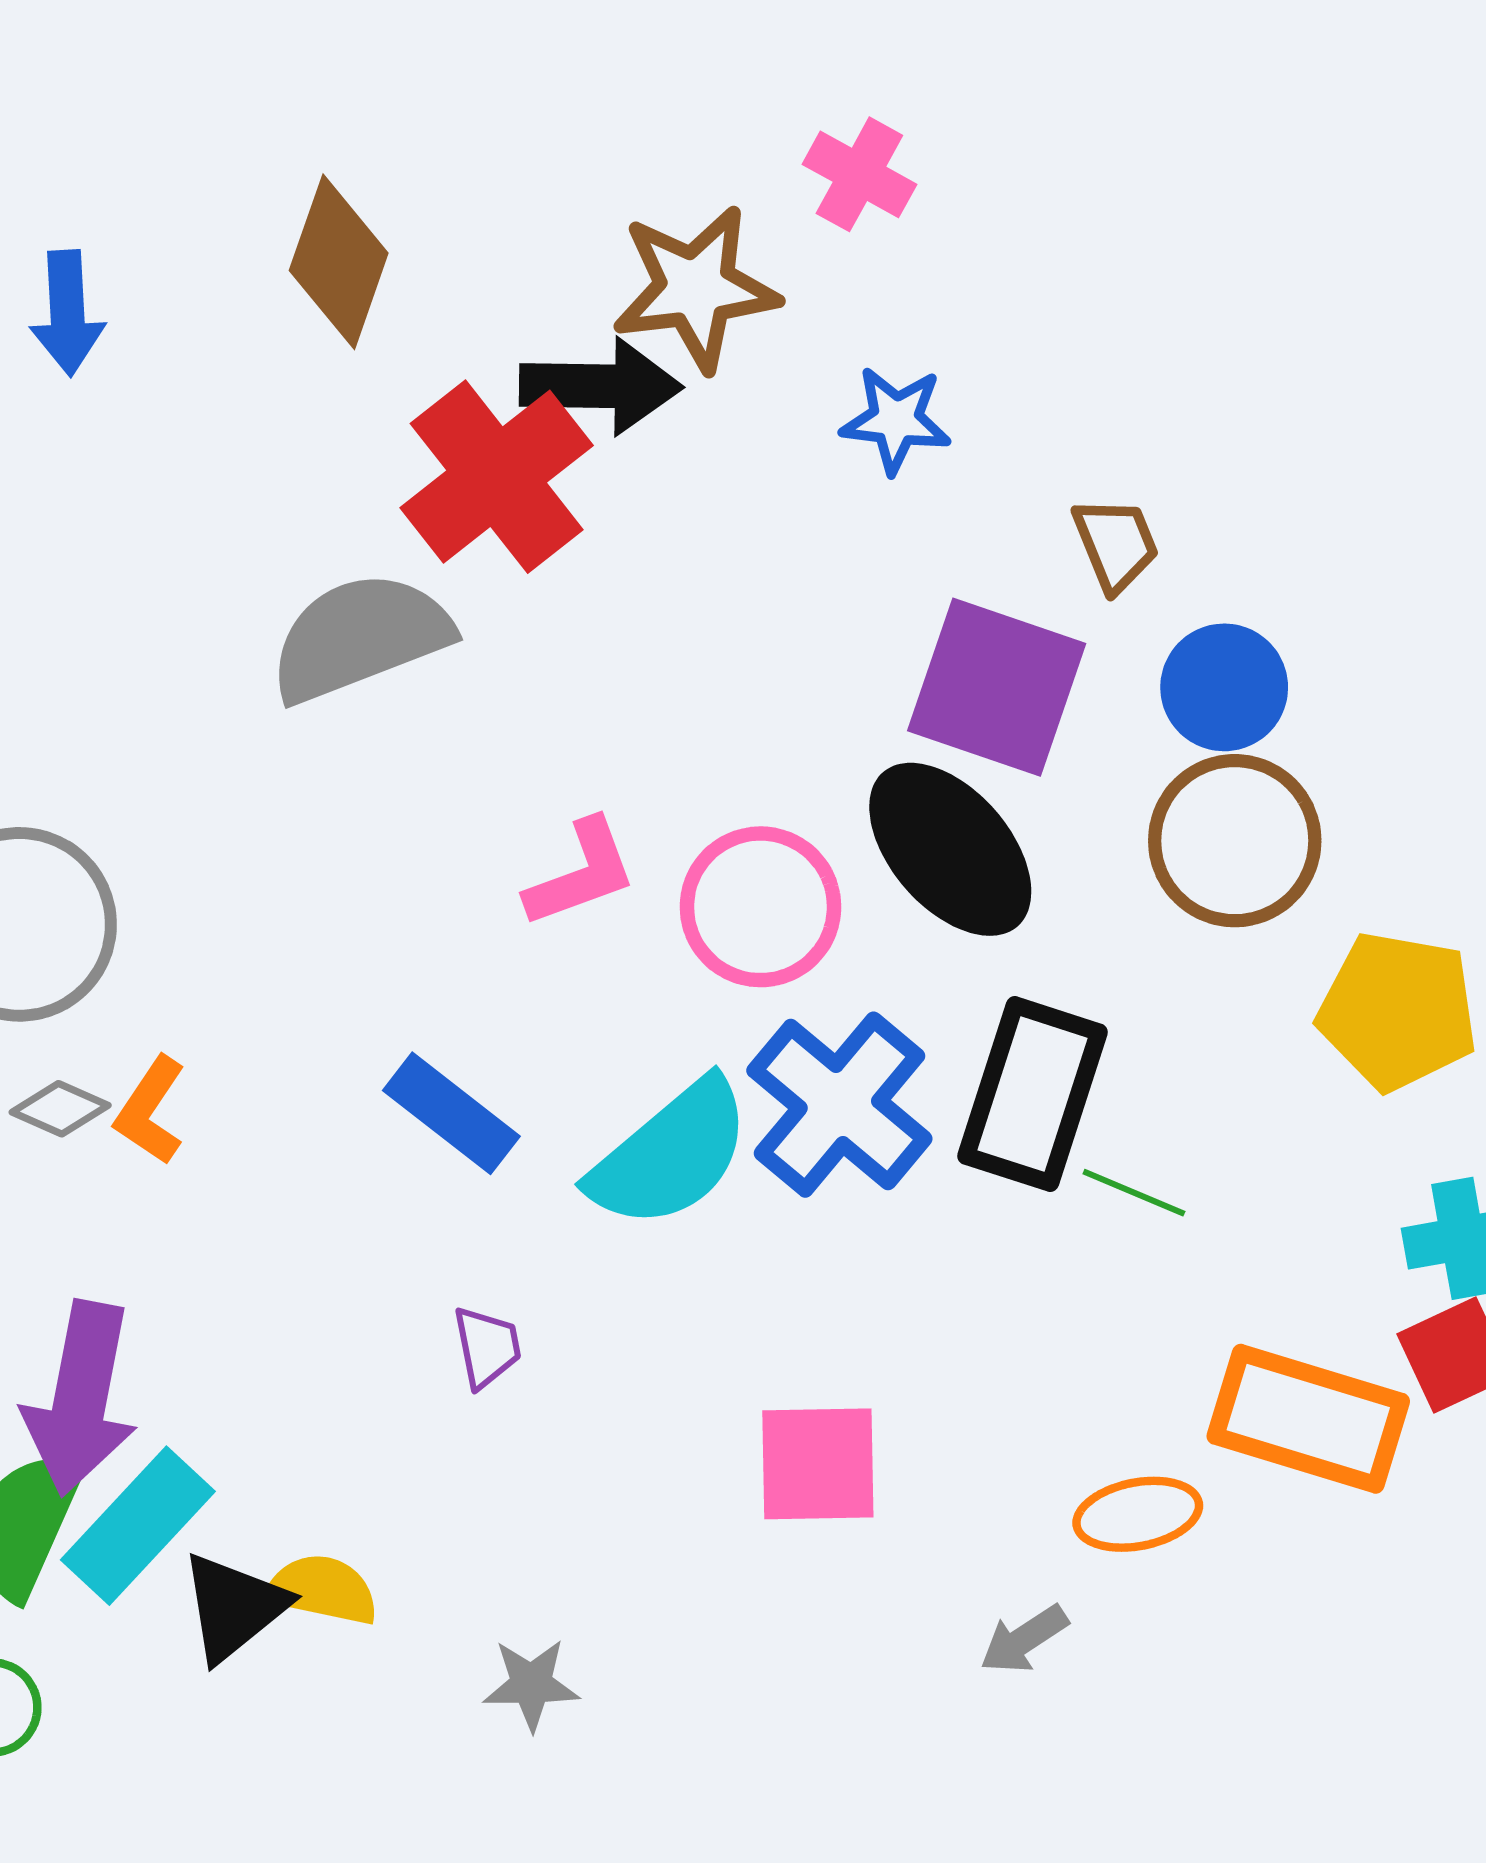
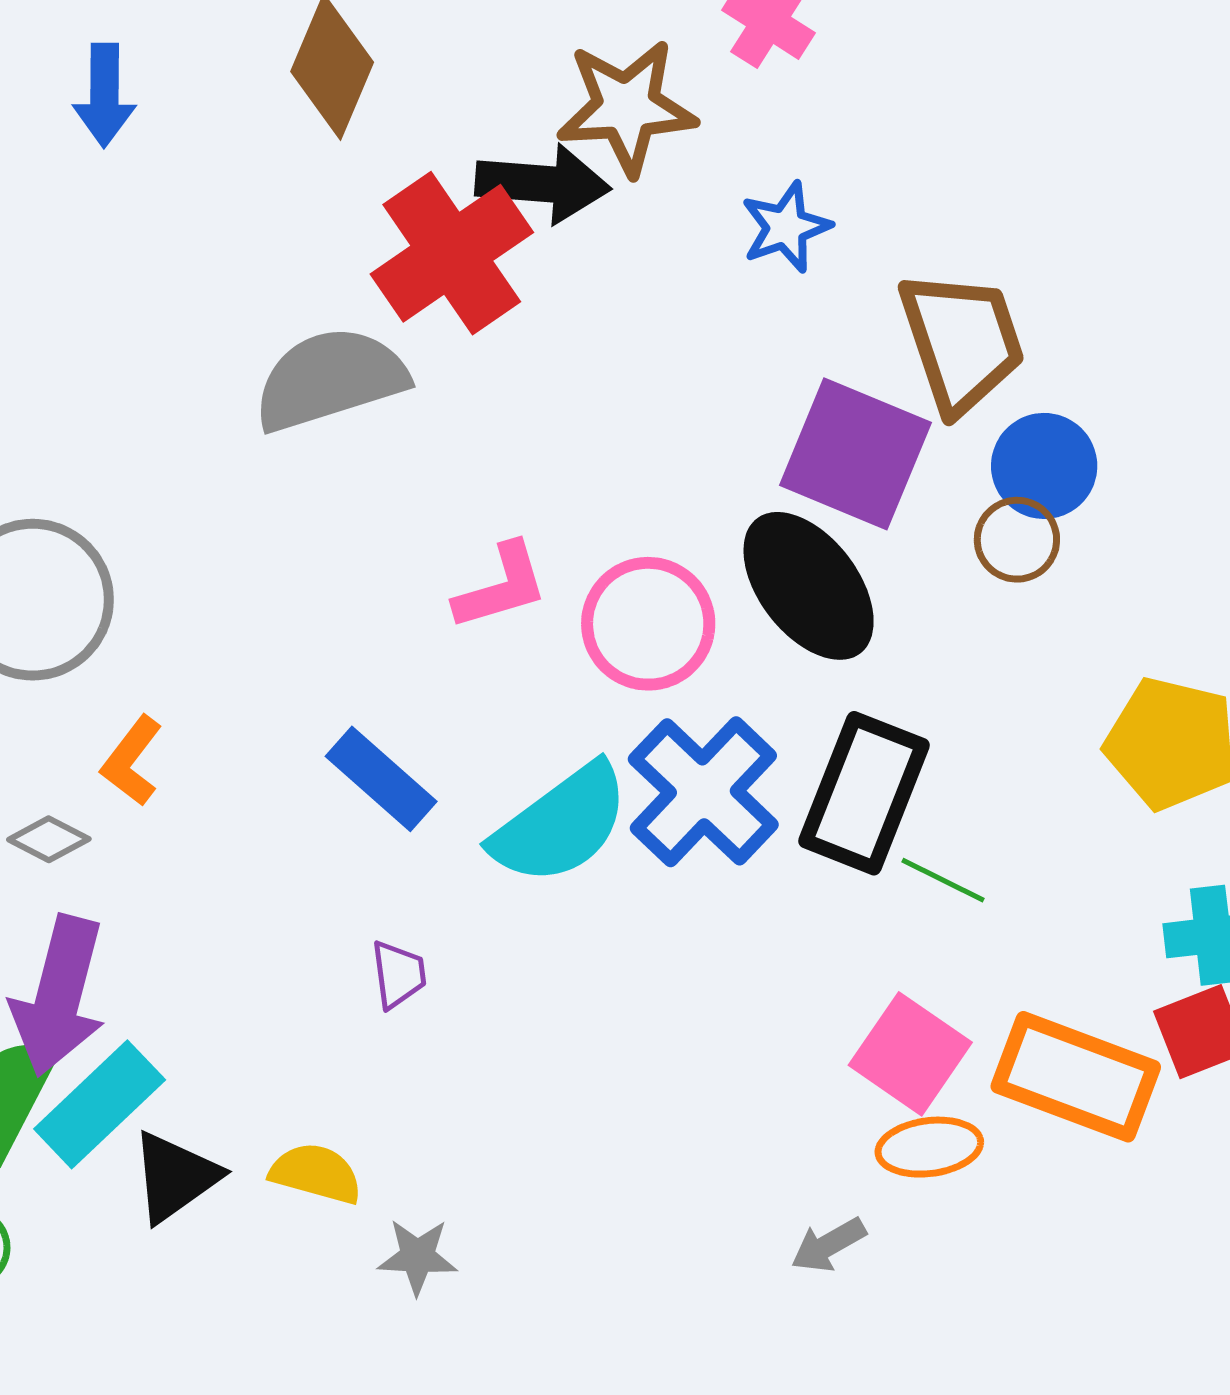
blue star: (896, 420) -> (786, 227), turned -30
brown trapezoid: (1116, 544) -> (962, 341), size x1.8
brown circle: (1235, 841) -> (1017, 540), moved, size x0.6
gray diamond: (60, 1109) -> (49, 839), moved
pink square: (818, 1464) -> (910, 1054), moved, turned 32
yellow semicircle: (322, 1590) -> (316, 1173), moved

